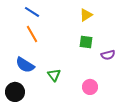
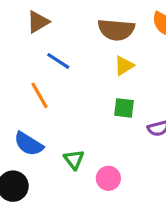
blue line: (32, 12) -> (58, 61), moved
pink circle: (90, 87) -> (108, 178), moved

